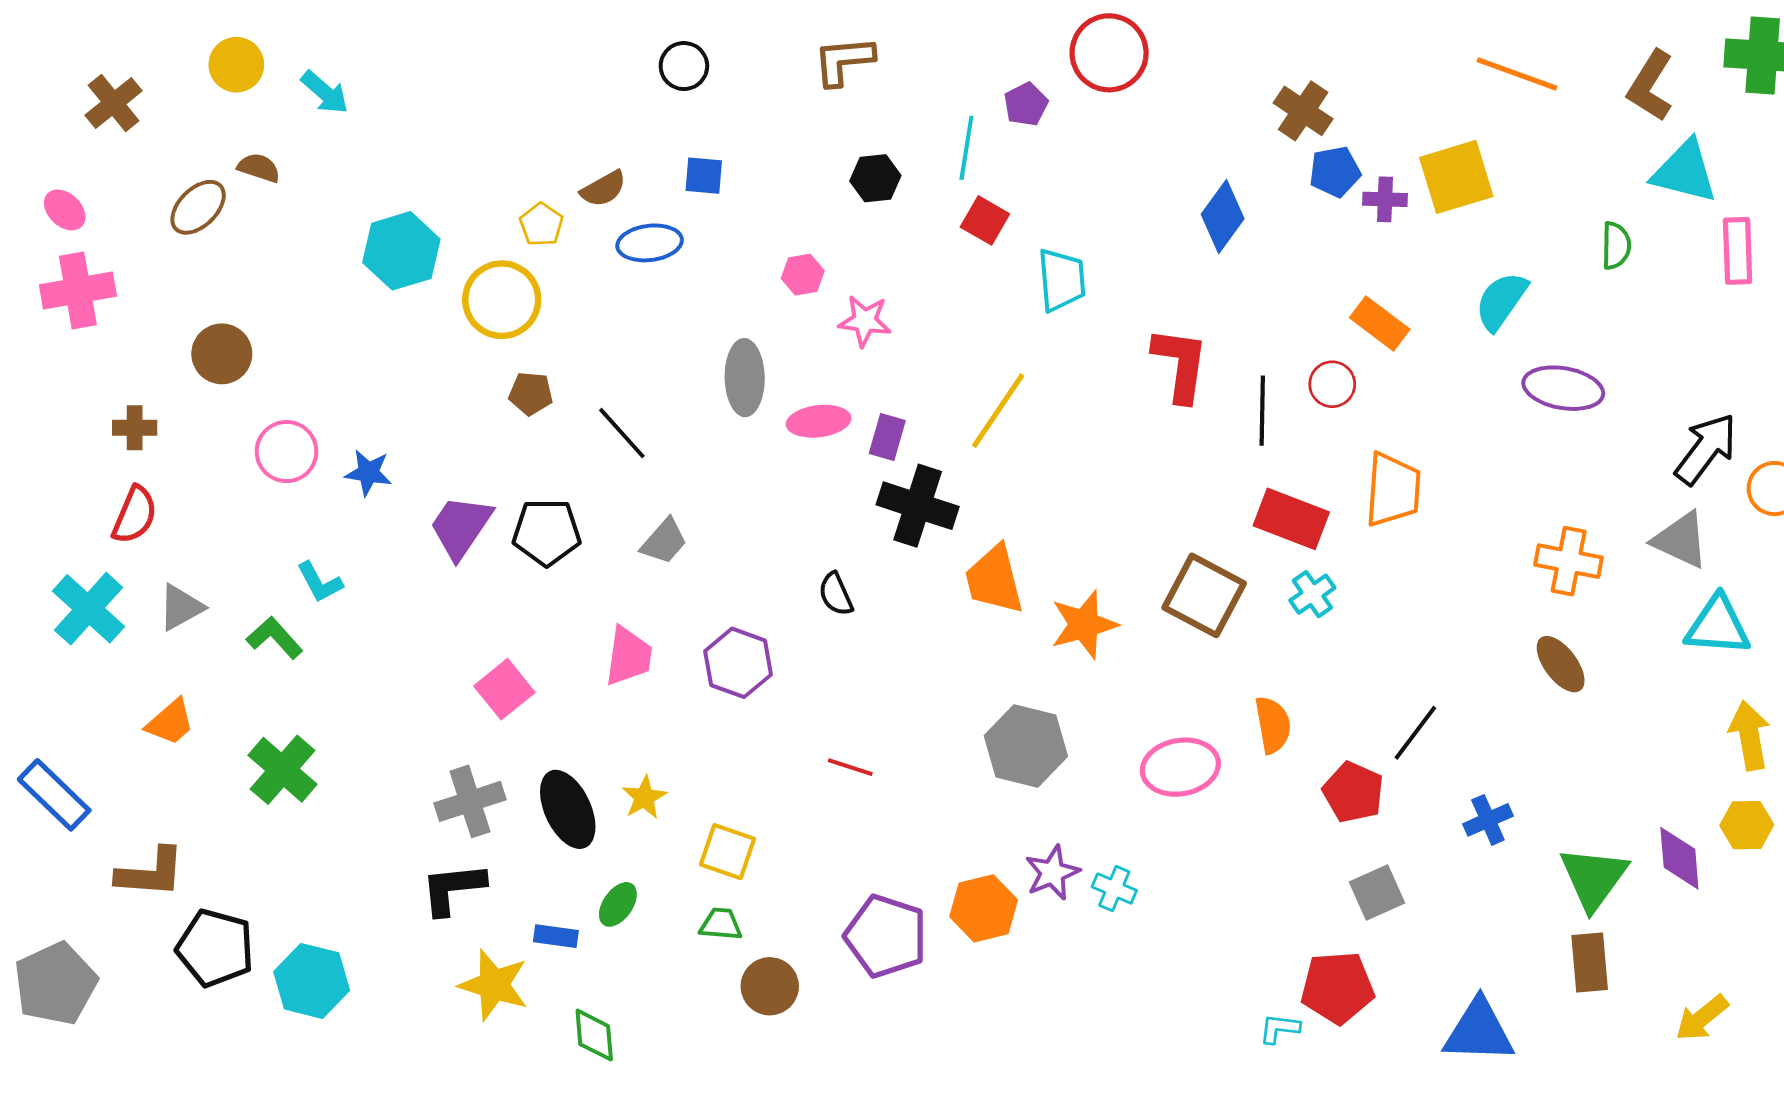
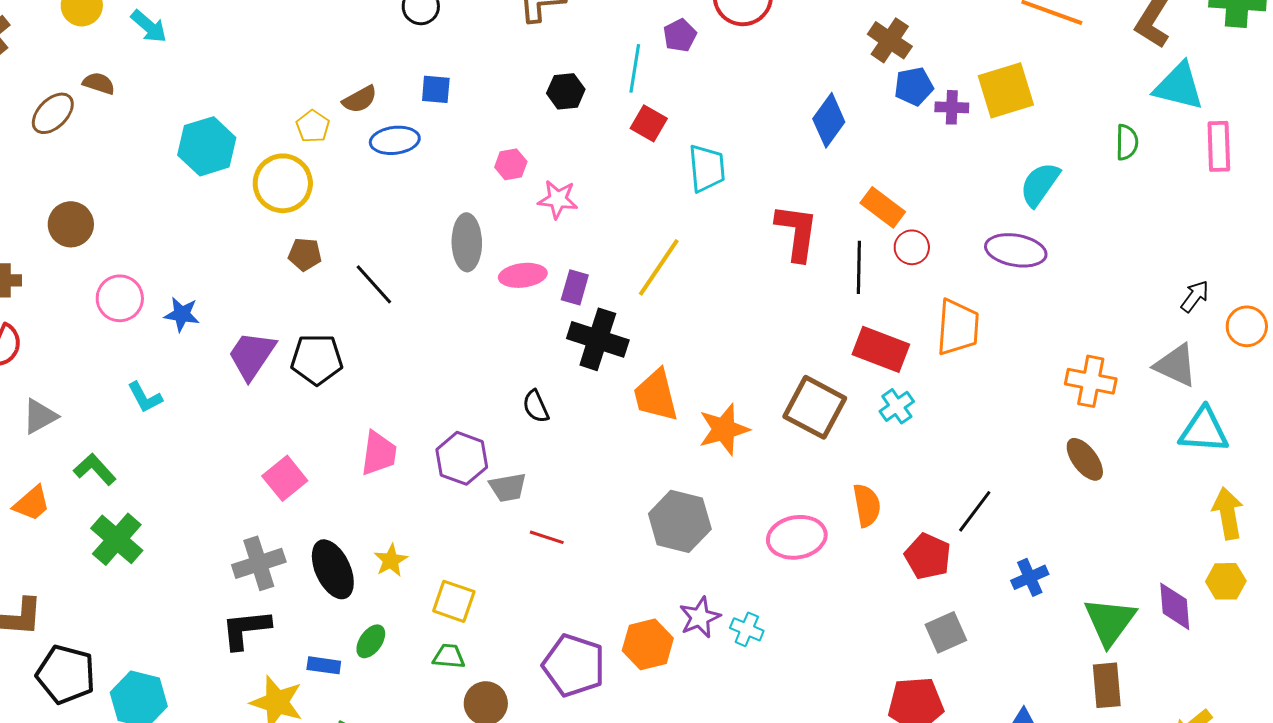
orange rectangle: (1380, 323) -> (883, 207), moved
purple ellipse: (1563, 388) -> (1016, 250), moved
black arrow: (1706, 449) -> (1195, 296), size x0.6
gray trapezoid: (664, 541) -> (508, 487), moved, turned 39
green L-shape: (275, 638) -> (95, 469), moved

